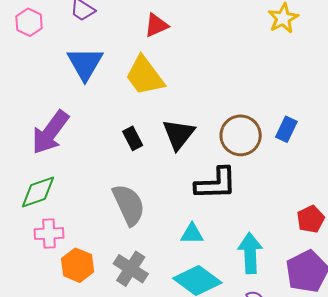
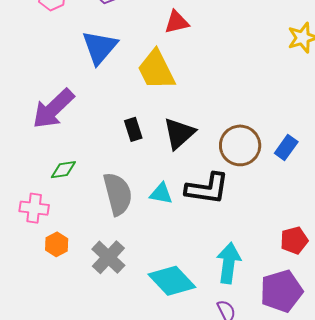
green diamond: (38, 192) -> (63, 170), moved, size x0.7
cyan triangle: (192, 234) -> (161, 194), moved
orange hexagon: (78, 265) -> (57, 244), size x0.7

